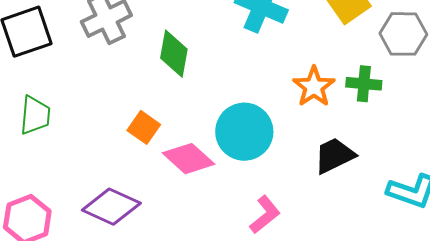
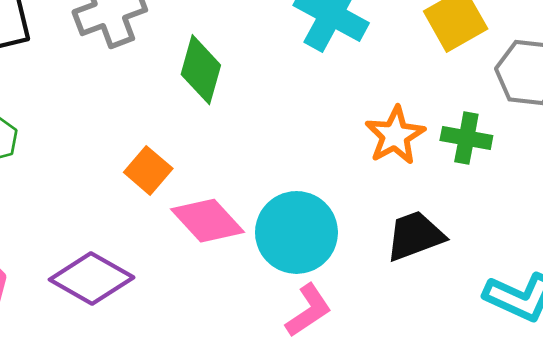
cyan circle: (244, 132) -> (296, 232), moved

